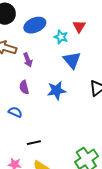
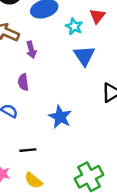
blue star: (57, 91) -> (60, 117), moved, turned 30

